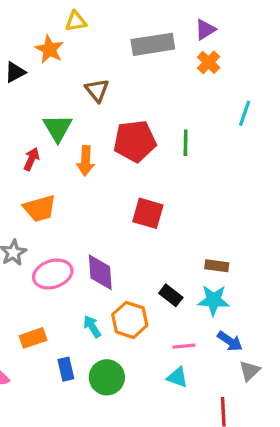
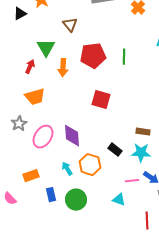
pink ellipse: (53, 274) -> (43, 137), turned -40
pink line: (184, 346) -> (132, 181), moved

